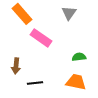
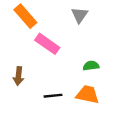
black line: (35, 83) -> (53, 96), moved

